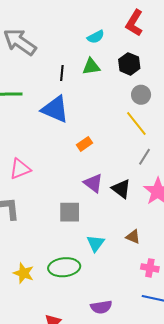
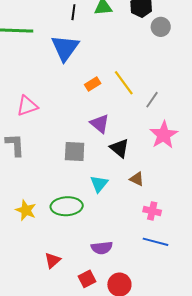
gray circle: (141, 95) -> (161, 27), moved
blue triangle: (55, 109) -> (65, 48), turned 40
yellow line: (136, 124) -> (124, 83), moved
black triangle: (121, 189) -> (119, 148), moved

